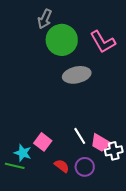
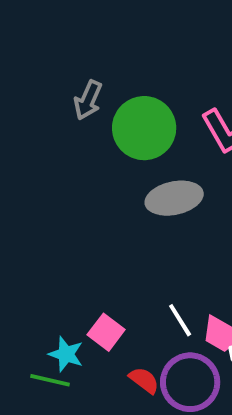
gray arrow: (45, 19) -> (88, 100), moved
purple circle: (85, 167) -> (190, 382), size x1.5

